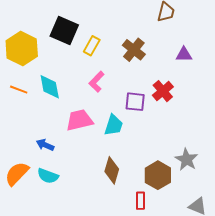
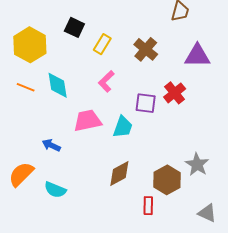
black square: (64, 30) -> (74, 27), size x0.7
purple triangle: (184, 55) -> (197, 56), size x1.5
brown diamond: (112, 170) -> (119, 173), turned 44
cyan semicircle: (48, 176) -> (55, 190), moved

